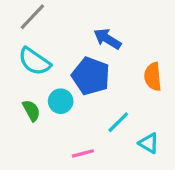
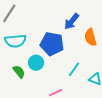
blue arrow: (107, 39) -> (72, 21), moved, turned -72
cyan semicircle: (34, 61) -> (15, 41), turned -30

